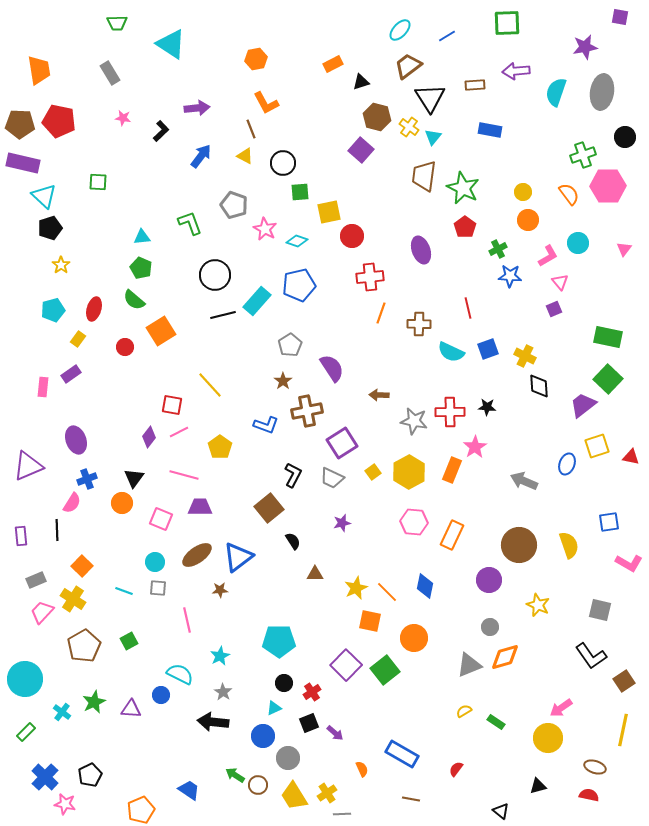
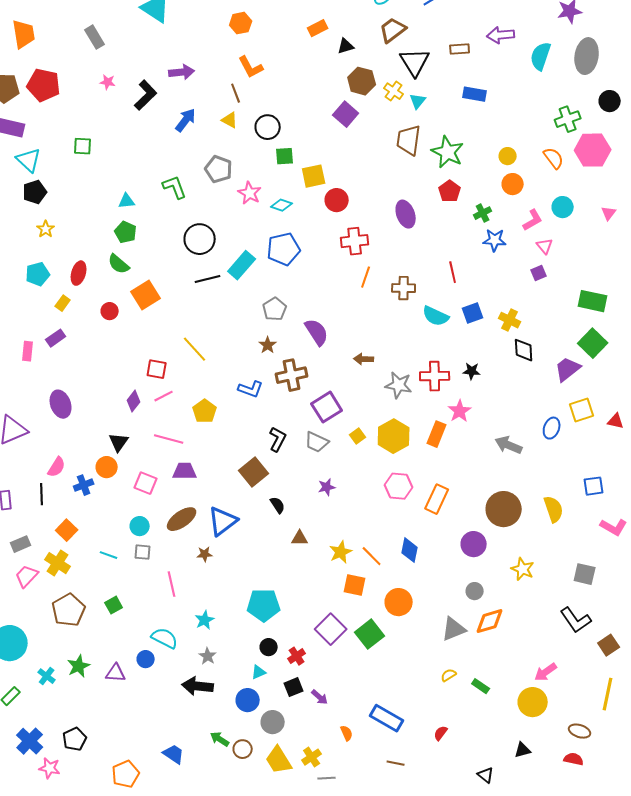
black L-shape: (161, 131) -> (146, 95), size x1.4
blue cross: (87, 479) -> (84, 485), moved

